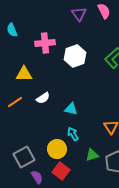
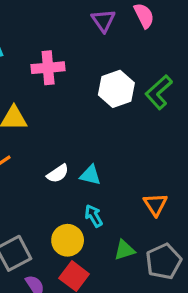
white hexagon: (75, 56) -> (116, 89), moved
white semicircle: (43, 98) -> (58, 174), moved

